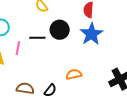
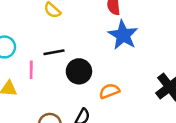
black circle: (60, 30) -> (79, 71), moved

